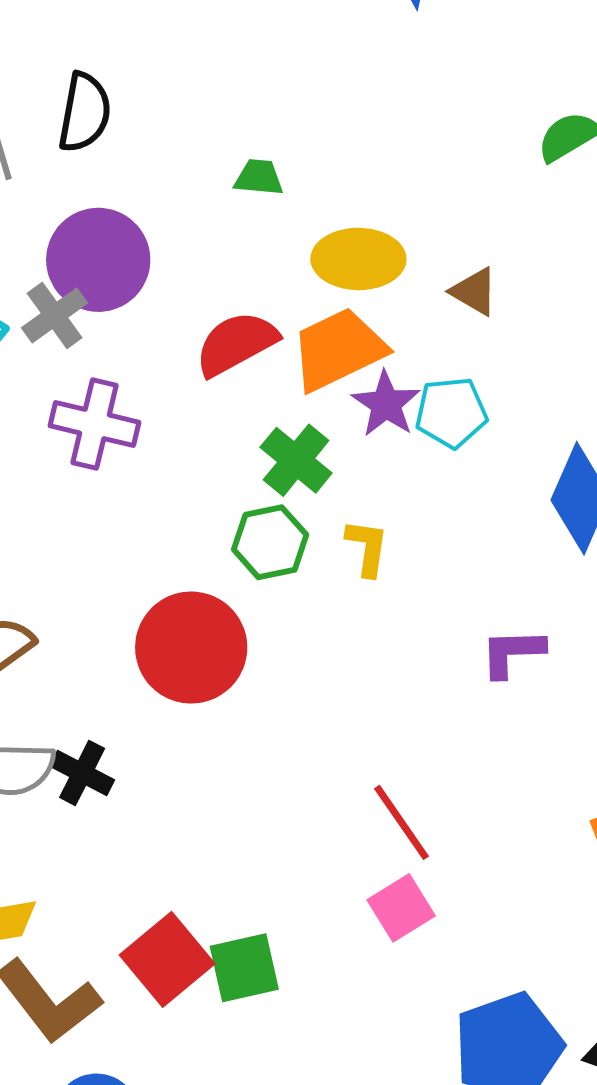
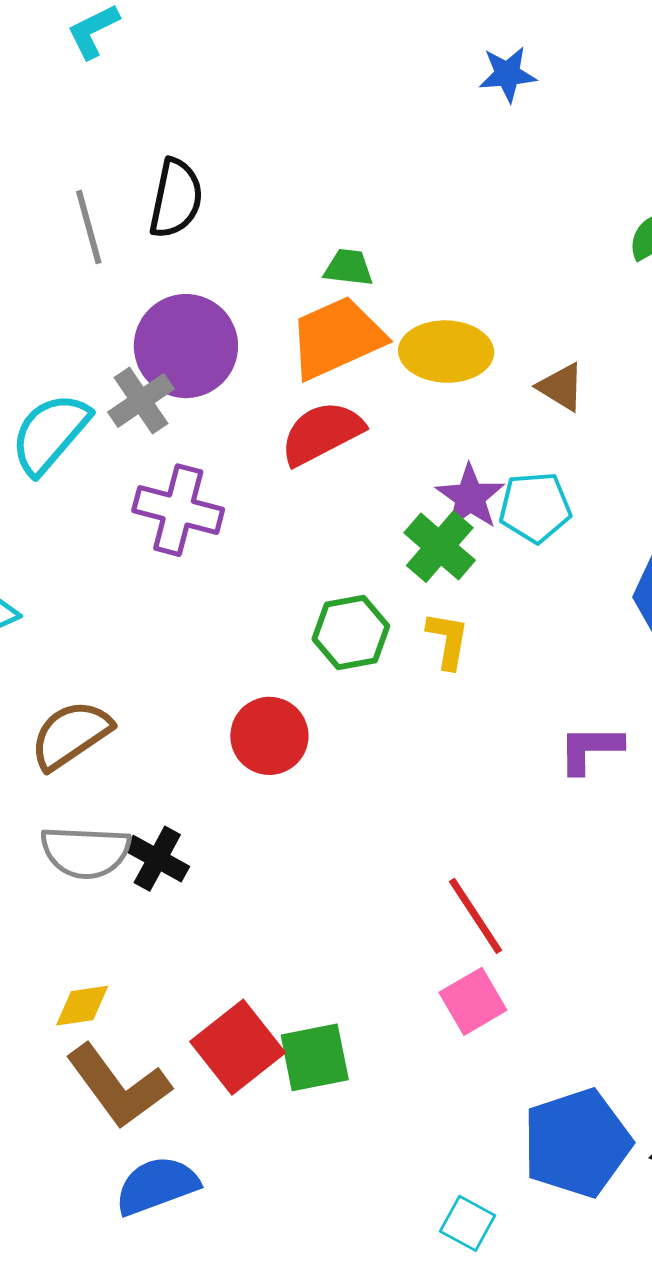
orange trapezoid: (338, 349) -> (337, 338), moved
green cross: (296, 460) -> (440, 547), moved
red circle: (191, 648) -> (269, 736), size x0.7

